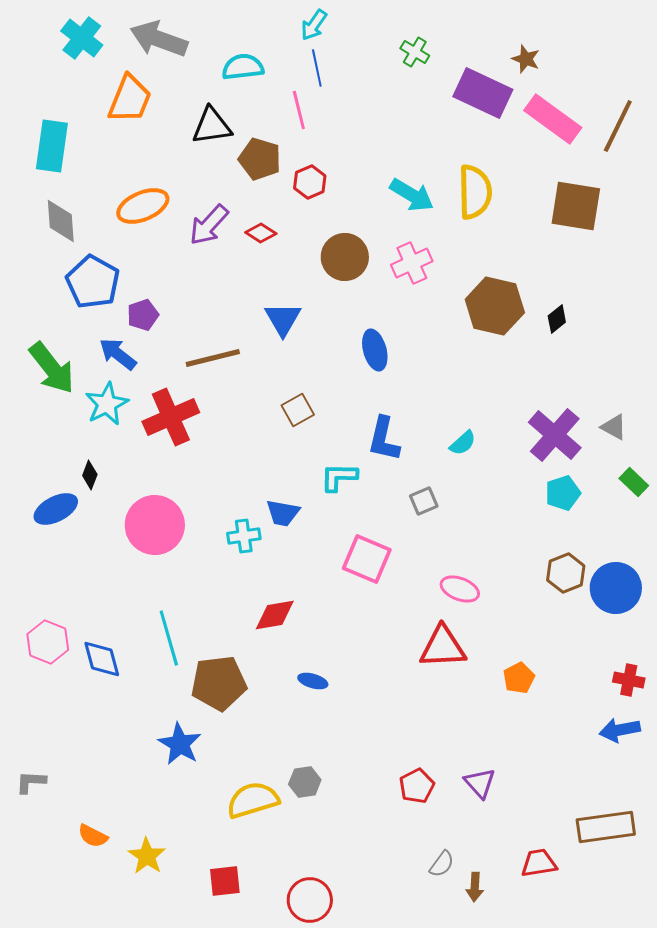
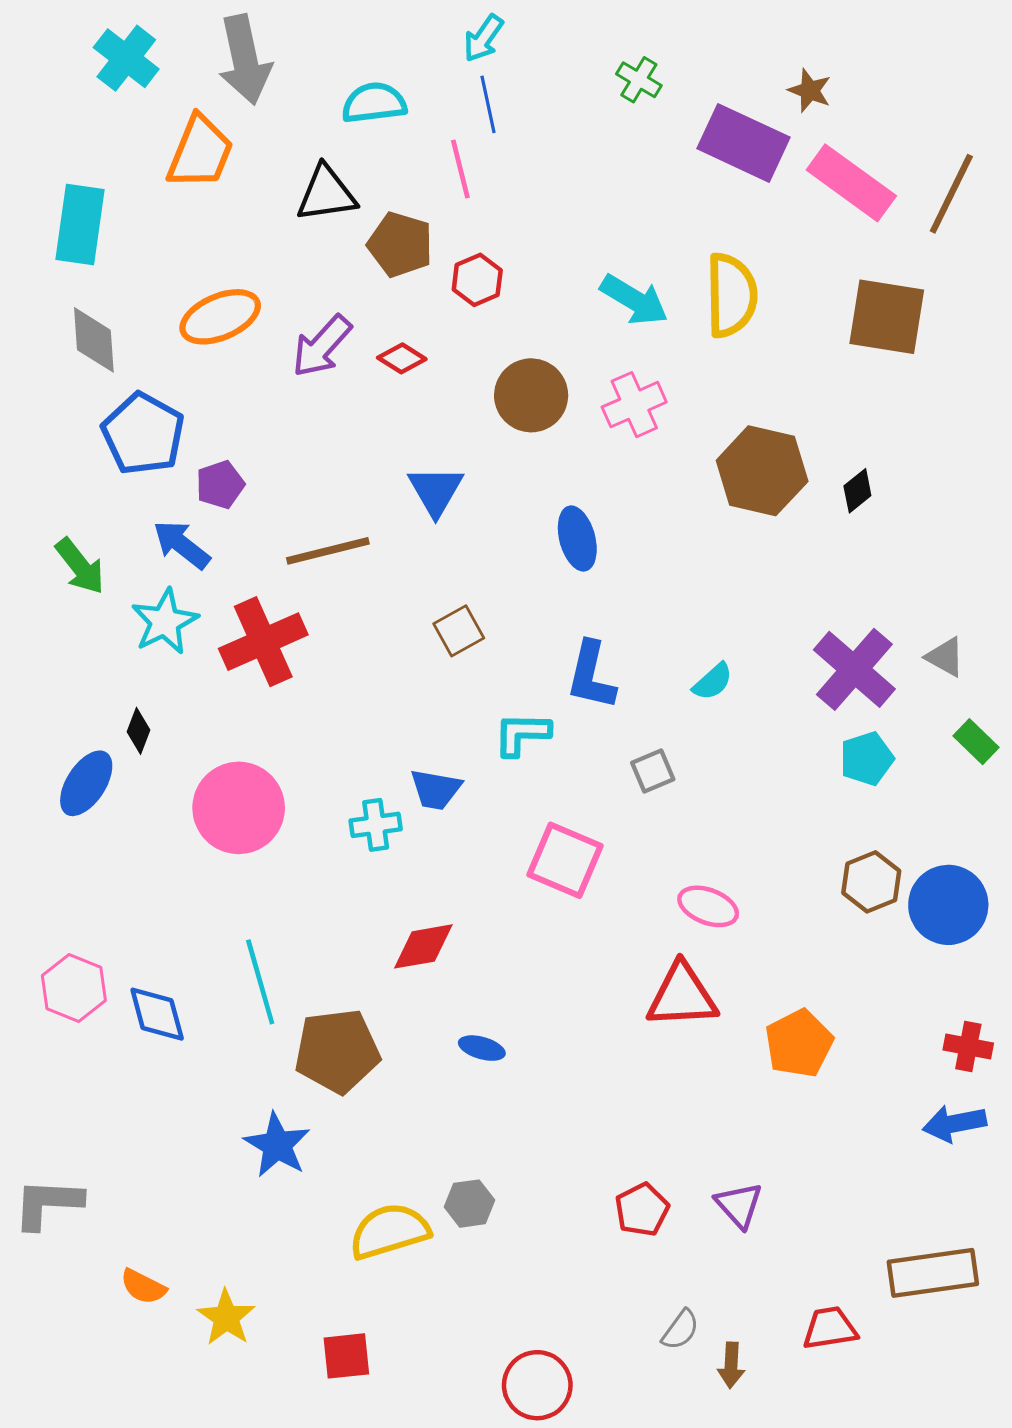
gray arrow: (159, 39) -> (245, 60), turned -122
green arrow: (52, 368) -> (80, 566), size x0.7
blue ellipse: (56, 509) -> (86, 783), turned -30
orange pentagon: (519, 678) -> (799, 1043), size x1.4
gray L-shape: (31, 782) -> (48, 1204), size x1.5
red circle: (310, 900) -> (537, 1385), moved

